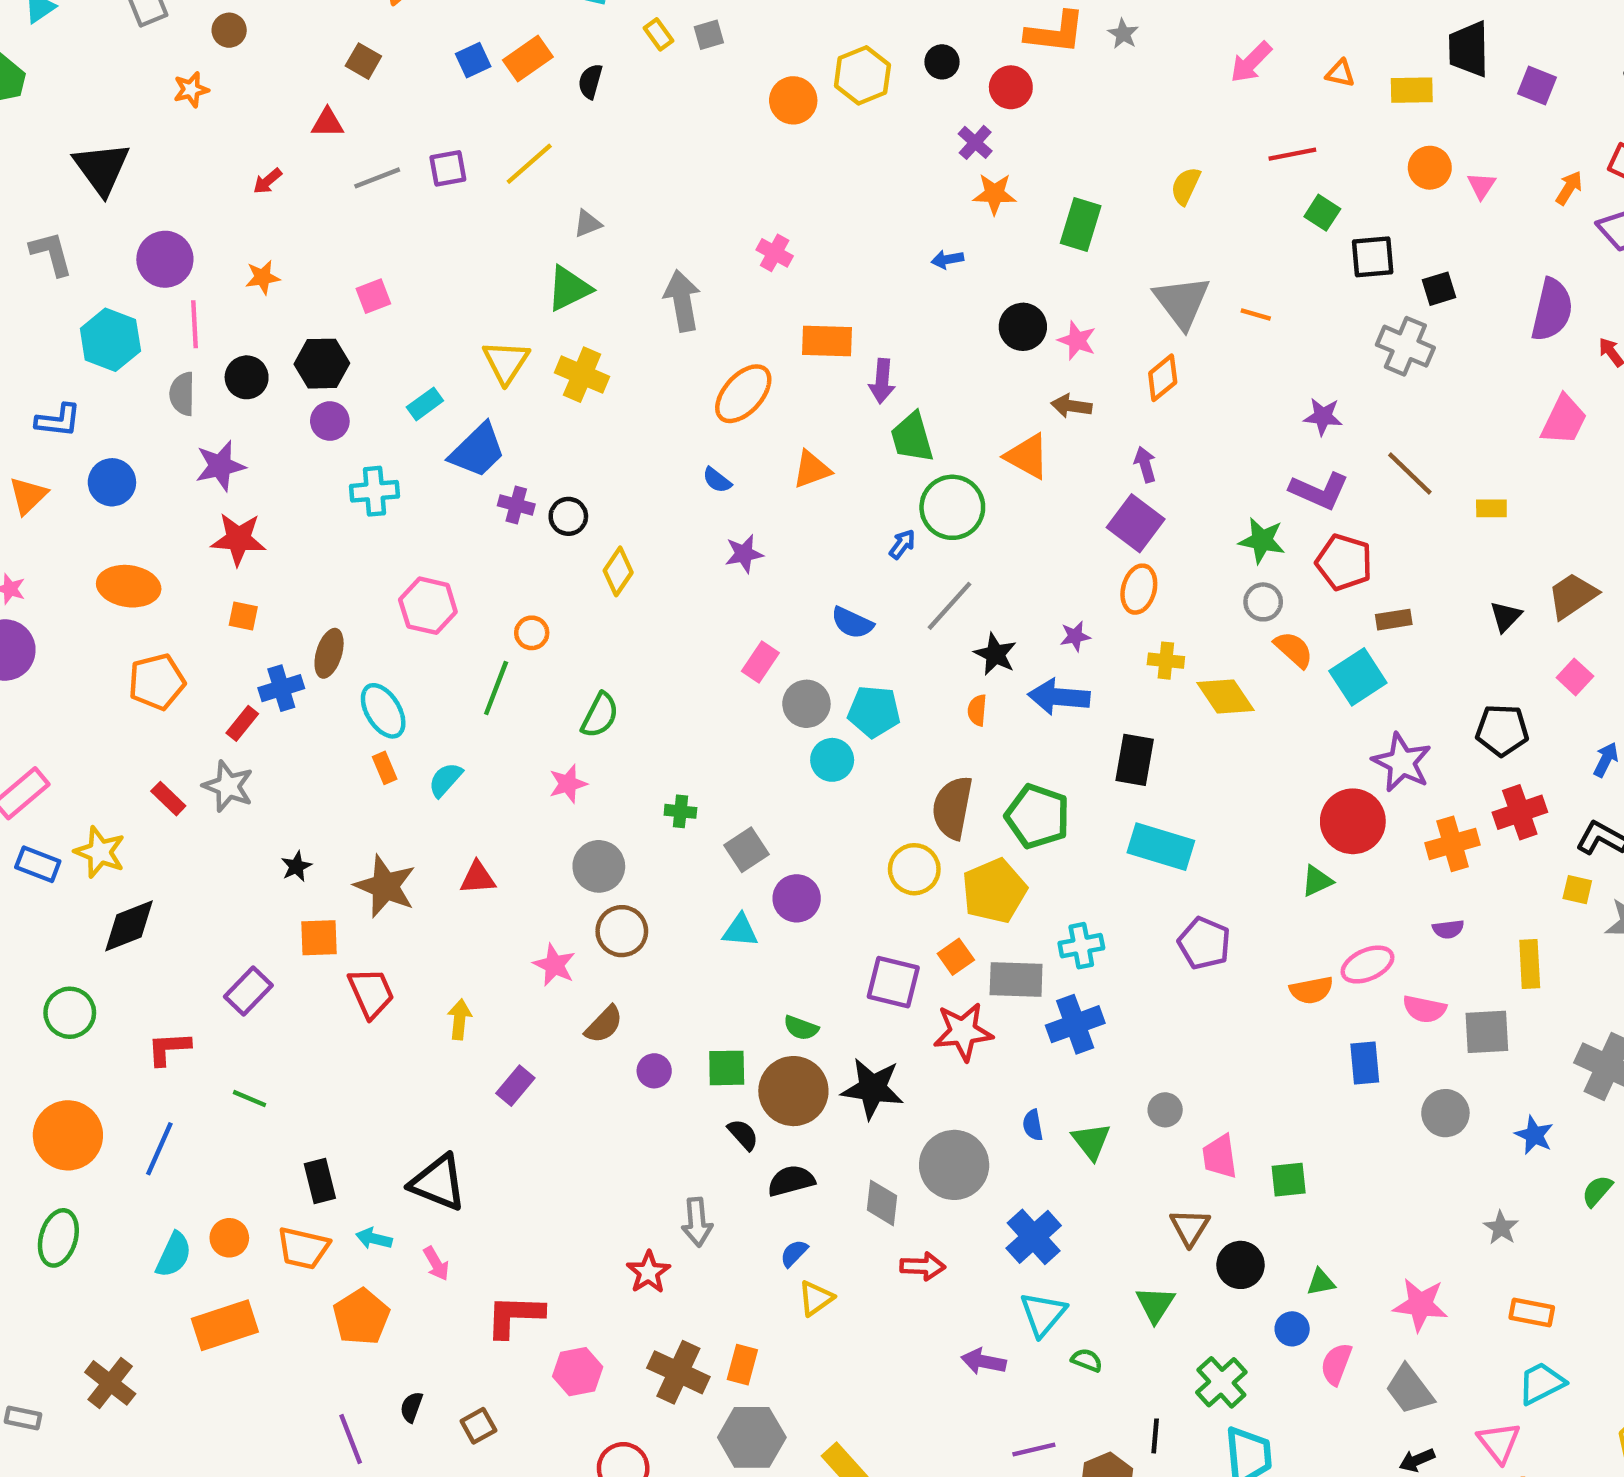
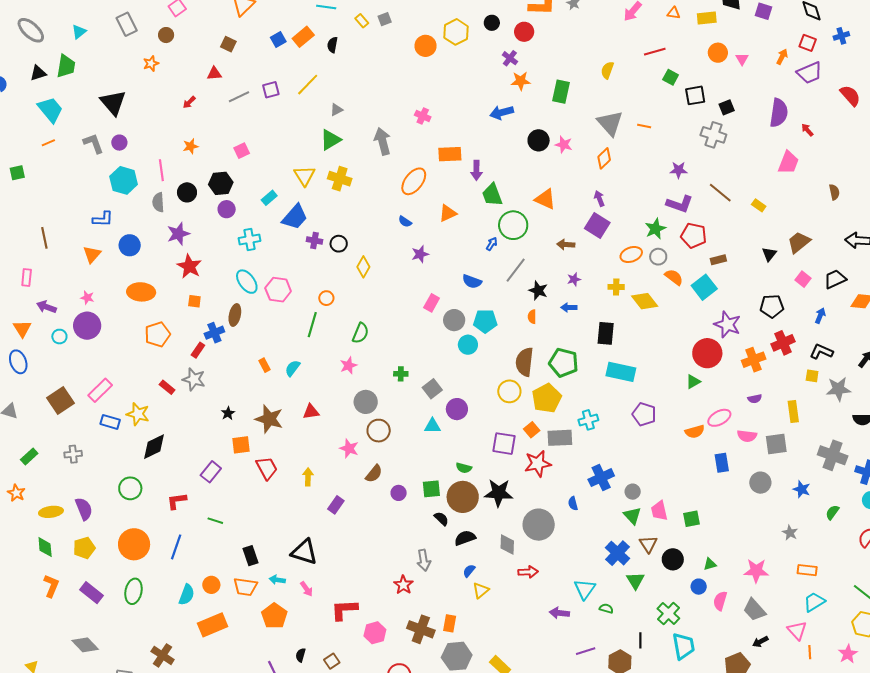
purple circle: (165, 259) -> (119, 143), moved, size x0.6
blue arrow: (947, 259) -> (502, 113), size x1.6
brown arrow: (1071, 406) -> (566, 245), moved
yellow rectangle: (1491, 508) -> (759, 205), turned 40
red star: (238, 539) -> (189, 266), turned 30
green star: (1262, 541) -> (655, 229), turned -30
orange ellipse: (1139, 589) -> (631, 255), moved, turned 60
blue arrow: (1059, 697) -> (569, 307), size x0.6
cyan ellipse: (383, 711) -> (247, 282), moved
blue cross: (1075, 1024) -> (601, 478), moved
green triangle: (1091, 1141) -> (632, 516), moved
blue cross: (1034, 1237) -> (618, 553), moved

